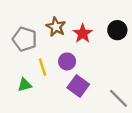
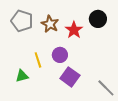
black circle: (117, 30) -> (98, 19), moved
gray pentagon: (25, 39) -> (22, 21), moved

